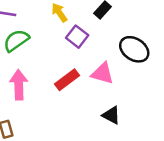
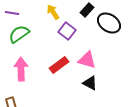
black ellipse: (134, 49) -> (109, 23), moved
black triangle: (111, 115) -> (90, 83), moved

